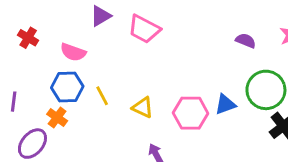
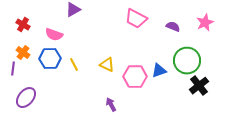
pink trapezoid: (144, 29) -> (136, 19), moved
yellow triangle: (143, 107) -> (107, 65), moved
orange cross: (57, 117) -> (23, 53), moved

